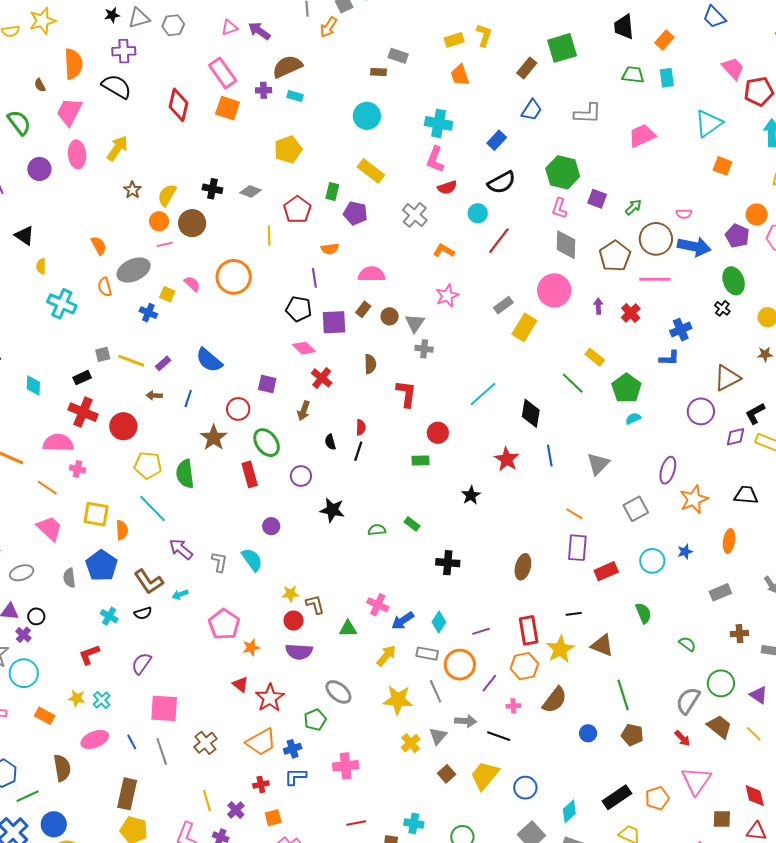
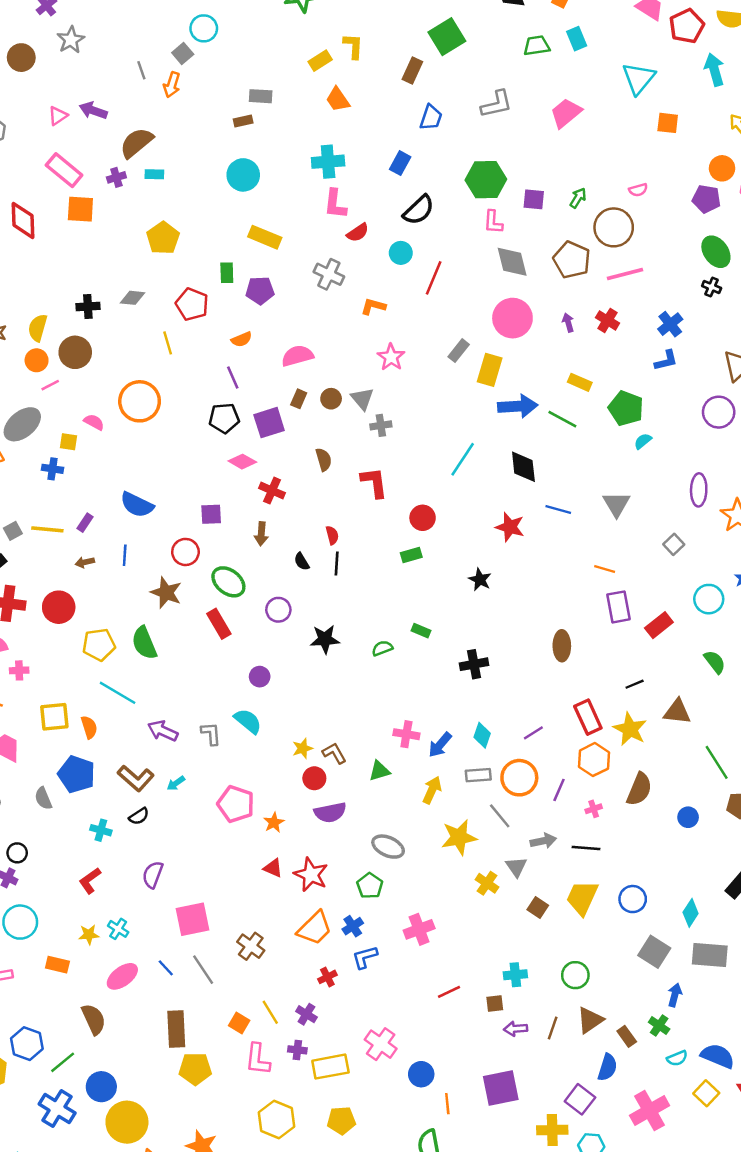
blue arrow: (694, 247) -> (518, 406), moved
blue line: (550, 456) -> (558, 509), turned -50
gray square: (636, 509) -> (674, 544), size x0.7
orange square: (273, 818) -> (239, 1023), moved, turned -30

